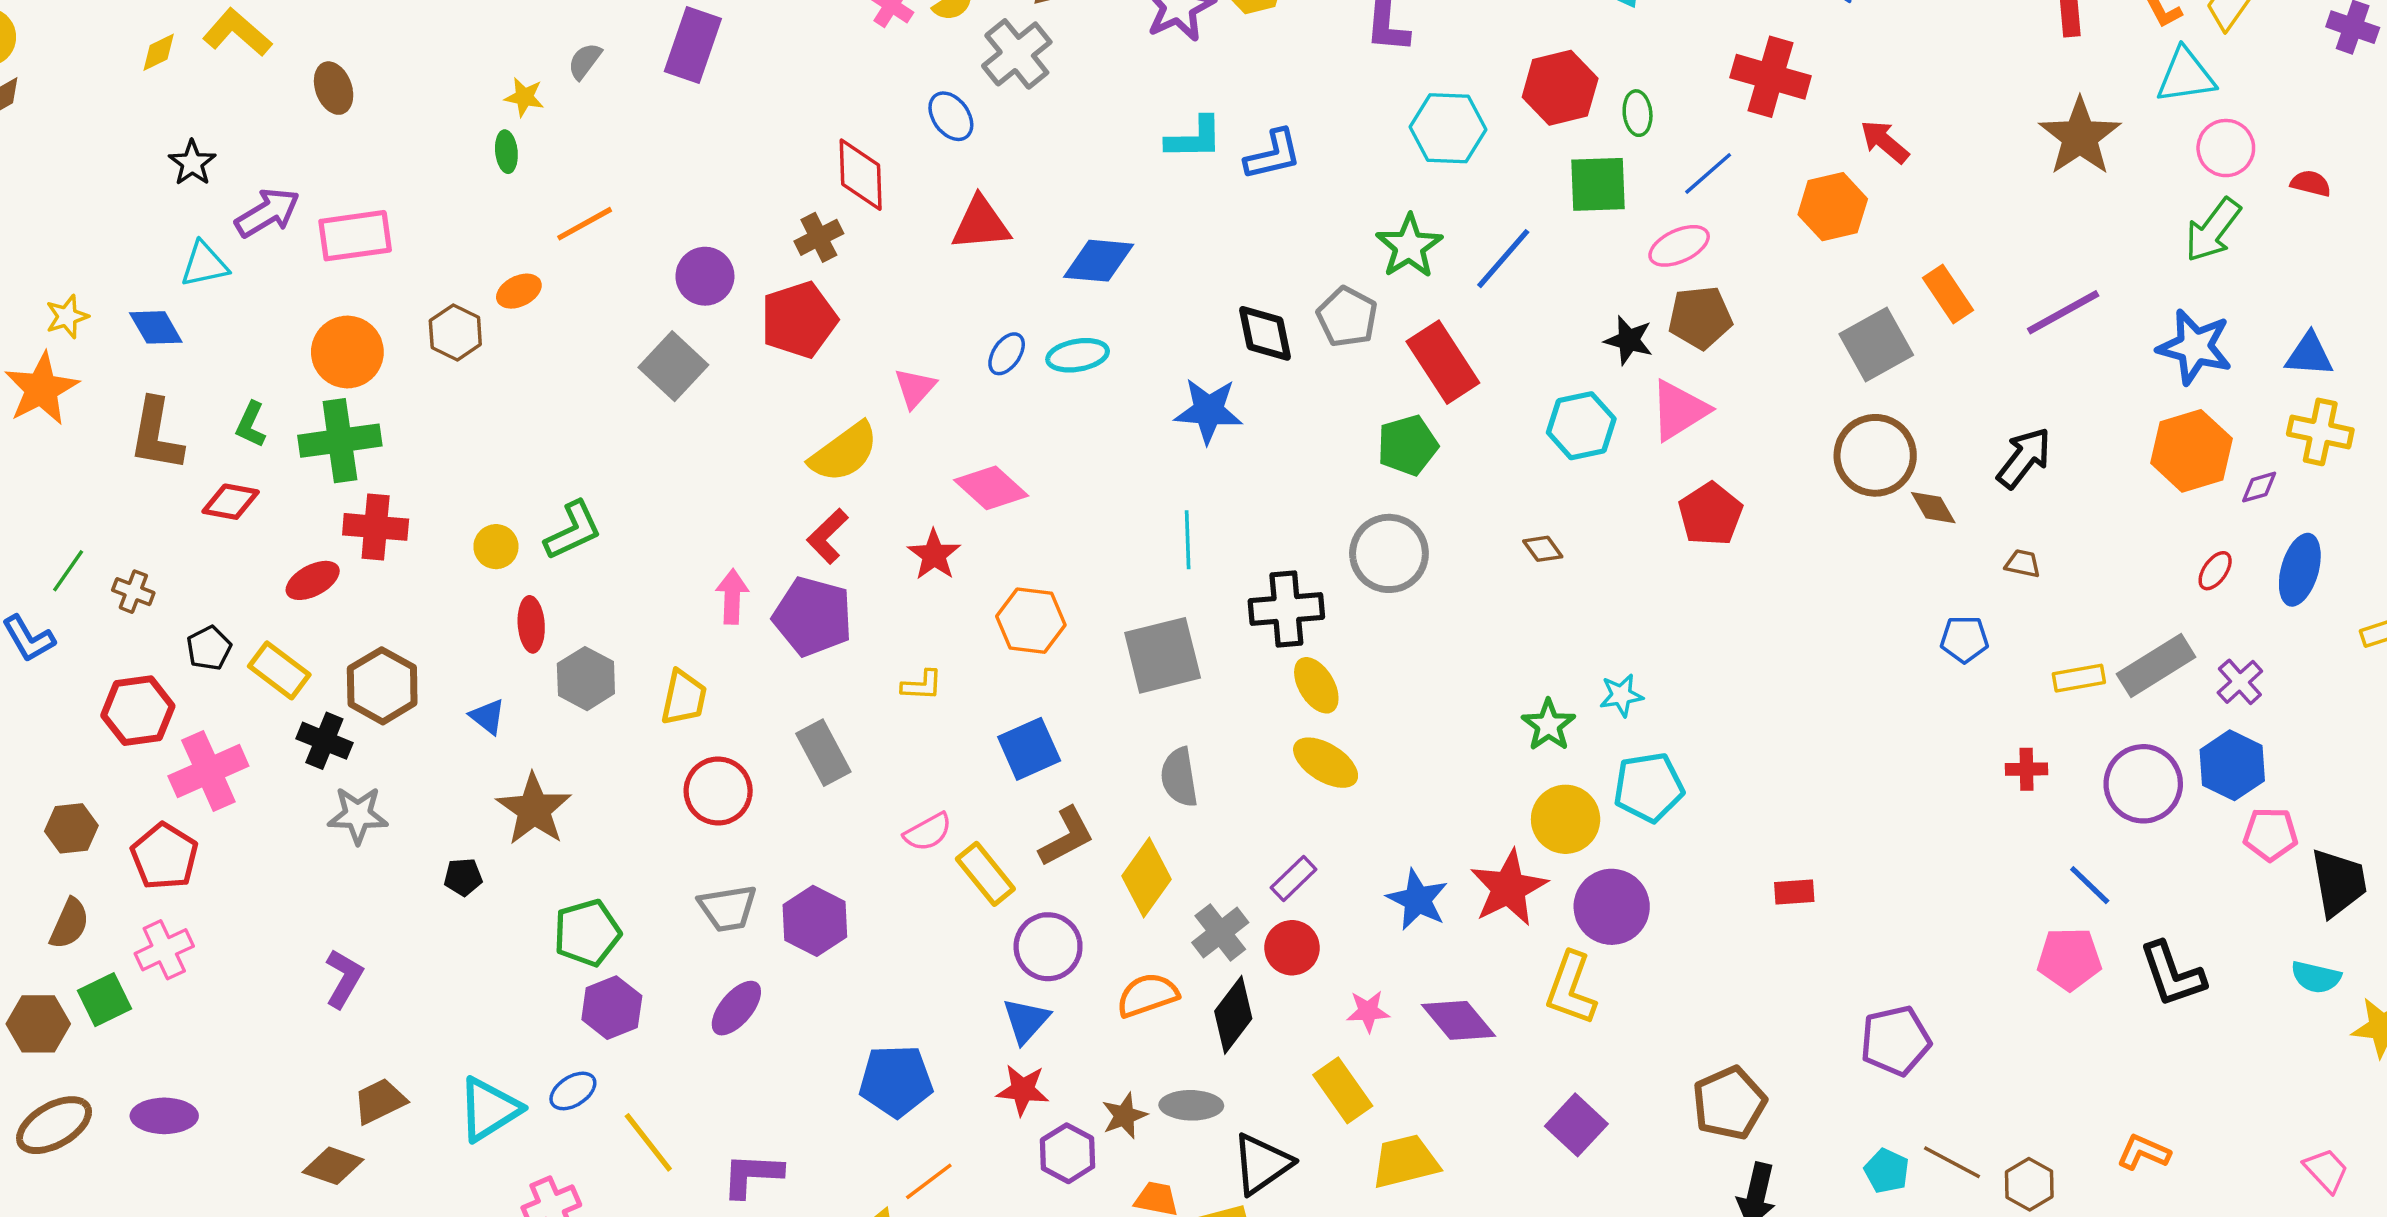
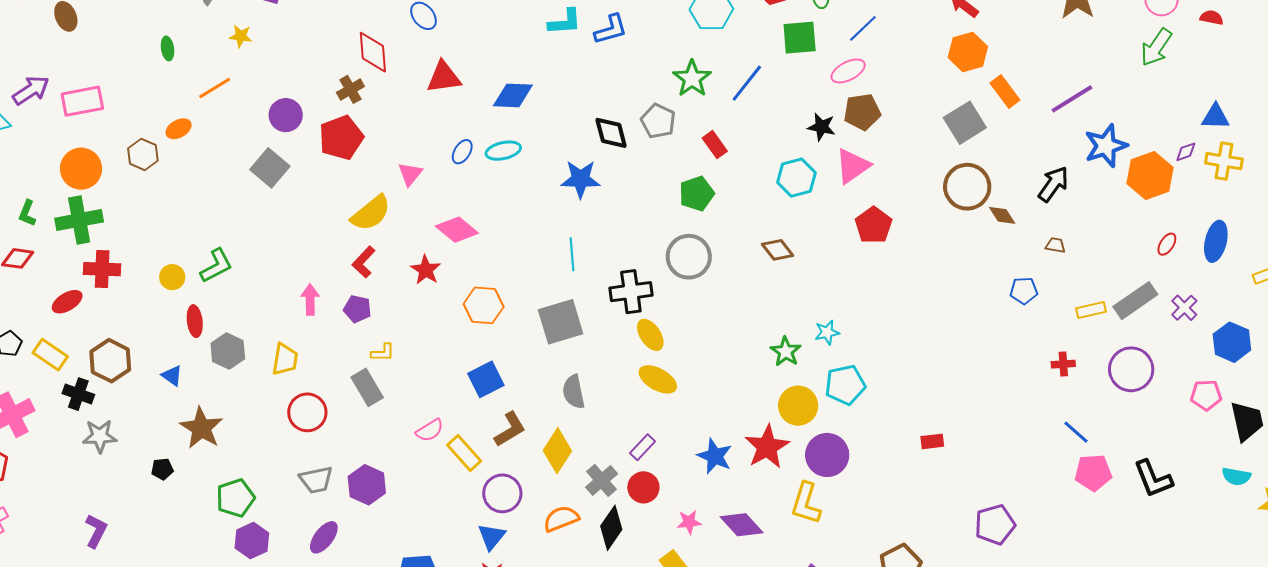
yellow star: (524, 97) -> (241, 36), moved
orange hexagon: (1833, 207) -> (968, 52), moved
blue star: (2195, 347) -> (1106, 146), moved, turned -30
red rectangle: (1443, 362) -> (715, 145), size x0.6
purple diamond: (2259, 487) -> (1186, 152), moved
brown diamond: (1543, 549) -> (778, 250), size x1.4
purple pentagon: (813, 617) -> (357, 309), size x0.6
yellow L-shape: (922, 685) -> (383, 353), moved
blue hexagon: (2232, 765) -> (1232, 342), moved
blue line: (2090, 885) -> (1076, 432), moved

